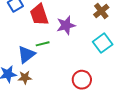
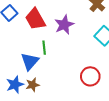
green line: (43, 44) -> (44, 48), turned -72

